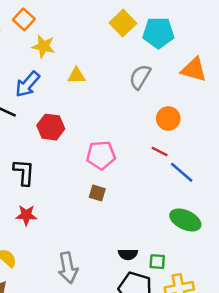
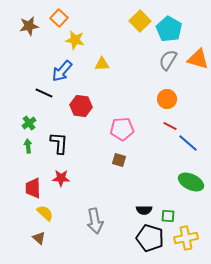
cyan pentagon: (158, 33) -> (169, 29), turned 30
gray semicircle: (140, 77) -> (168, 60), moved
orange circle: (168, 118) -> (167, 99), moved

